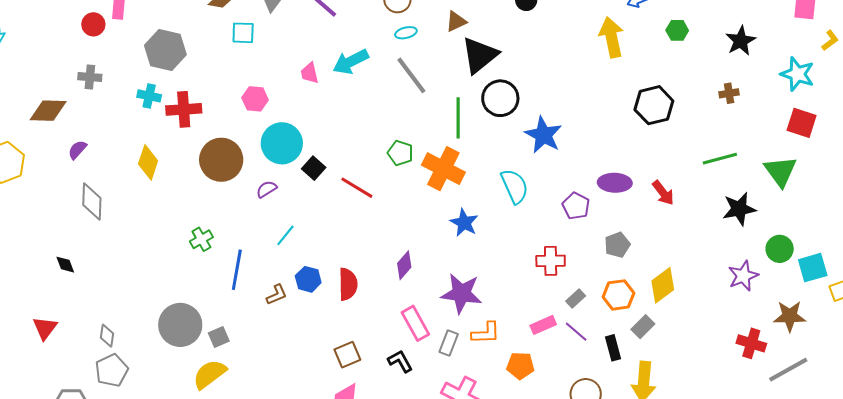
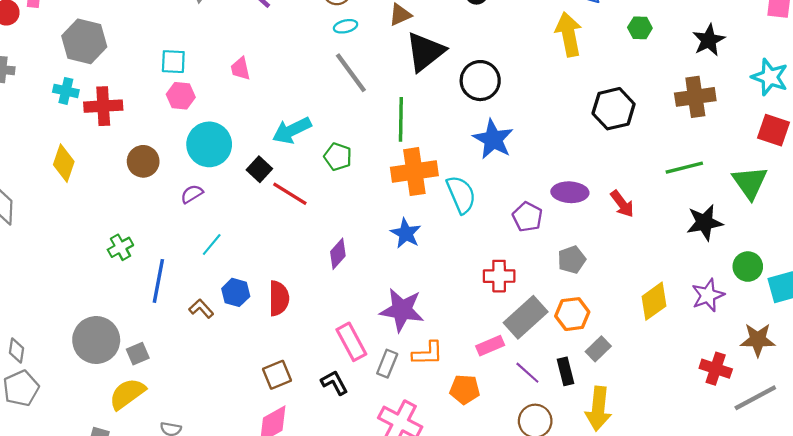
cyan square: (243, 33) -> (173, 62), moved
cyan arrow: (351, 62) -> (292, 130), moved
brown cross: (729, 93) -> (695, 97), size x1.8
black circle: (500, 98) -> (480, 81), moved
brown circle: (221, 160) -> (143, 161), size x0.7
black square: (314, 168) -> (259, 169), moved
orange cross: (443, 169) -> (414, 172), moved, turned -36
purple diamond: (404, 265) -> (338, 254), moved
yellow diamond: (663, 285) -> (654, 301), moved
brown L-shape: (277, 295) -> (201, 309), turned -110
gray rectangle: (576, 298) -> (526, 317), size x2.0
purple line: (576, 332) -> (527, 373), moved

